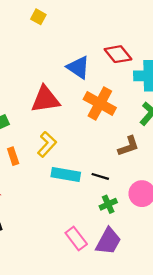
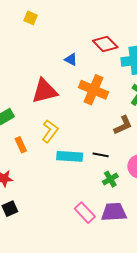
blue triangle: (78, 67) -> (71, 59), size x0.6
purple trapezoid: (108, 241) -> (114, 212), turned -116

